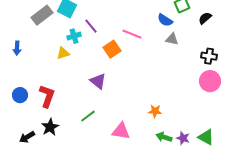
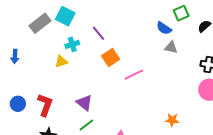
purple line: (91, 26) -> (99, 33), moved
pink line: (132, 34) -> (134, 75), moved, turned -48
purple triangle: (98, 81) -> (84, 103), moved
orange star: (155, 111) -> (172, 120), moved

